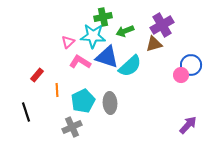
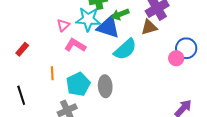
blue triangle: (107, 57) -> (108, 27), moved
red rectangle: (37, 75) -> (22, 49), moved

